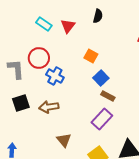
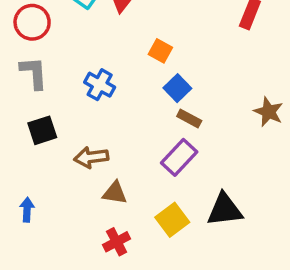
red circle: (39, 58) -> (32, 22), moved
brown arrow: (49, 107) -> (91, 157), moved
brown triangle: (64, 140) -> (115, 193), turned -42

